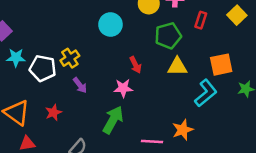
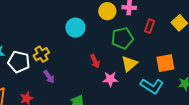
yellow triangle: (177, 67) -> (129, 64), turned -42
pink star: (123, 88) -> (110, 79), moved
cyan L-shape: (206, 93) -> (152, 86), turned 70

